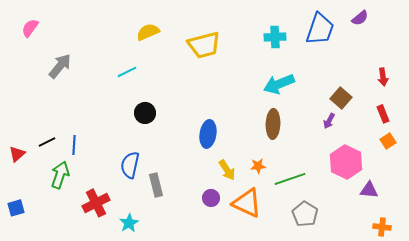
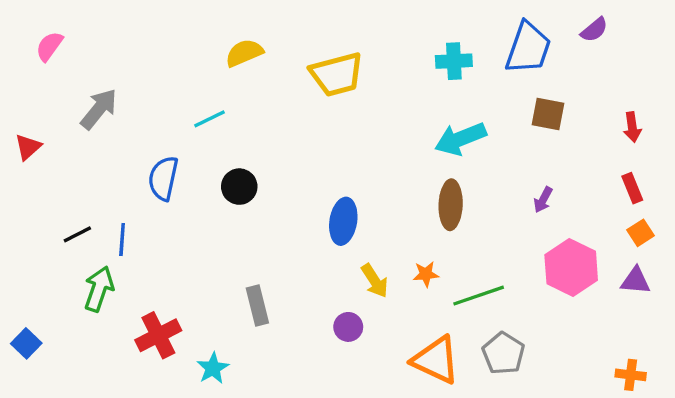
brown square: (341, 98) -> (548, 114), moved, turned -30
red triangle: (17, 154) -> (28, 147), moved
blue semicircle: (130, 165) -> (163, 178), moved
purple triangle: (369, 190) -> (636, 281), moved
orange triangle: (247, 203) -> (436, 360), moved
blue square: (16, 208) -> (26, 343), turned -30

